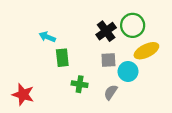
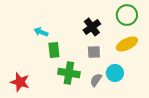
green circle: (133, 25) -> (127, 15), moved
cyan circle: (128, 71) -> (115, 73), moved
green cross: (80, 84) -> (69, 73), size x1.5

